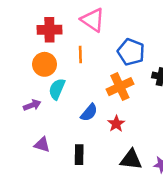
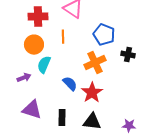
blue semicircle: (89, 113) -> (70, 84), turned -84
red star: (116, 124) -> (92, 93), size x1.5
purple triangle: (42, 145) -> (32, 110), size x1.5
black triangle: (131, 160) -> (92, 122), moved

